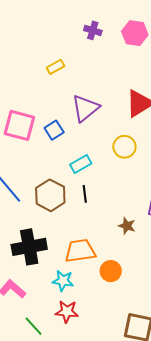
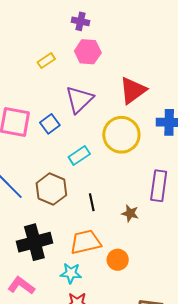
pink hexagon: (135, 33) -> (88, 52), moved
yellow circle: (124, 147) -> (121, 135), size x1.6
black line: (85, 194) -> (92, 202), moved

